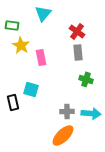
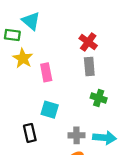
cyan triangle: (43, 13) -> (31, 21), moved, turned -30
cyan square: (31, 89) -> (50, 110), moved
black rectangle: (13, 102) -> (30, 133), moved

